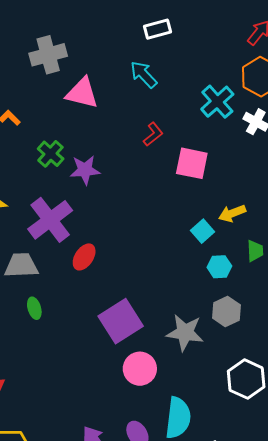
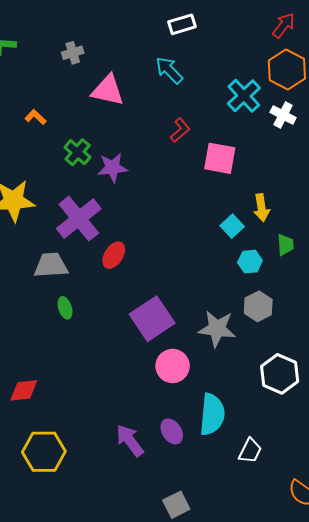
gray cross: (48, 55) -> (73, 53), size x0.6
yellow arrow: (232, 213) -> (261, 208), turned -76

